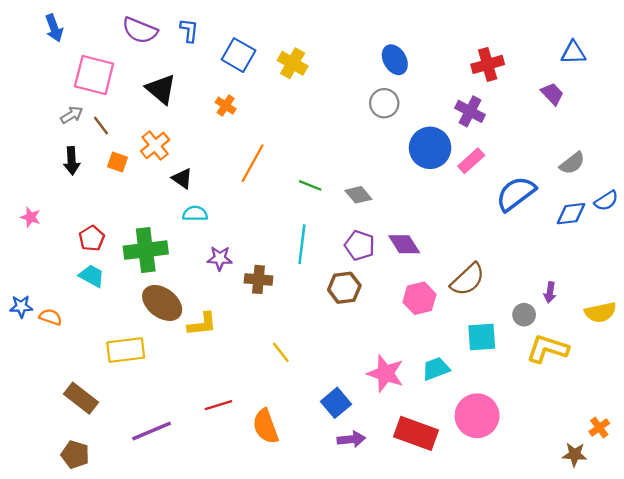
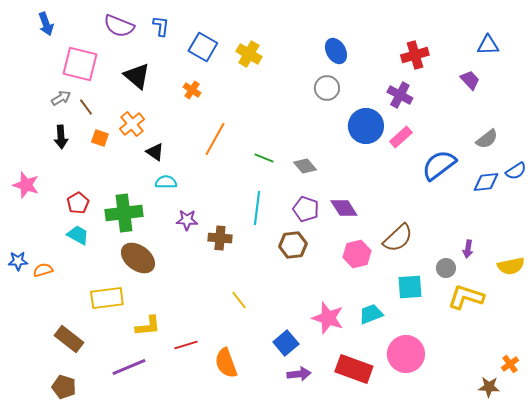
pink star: (31, 217) -> (26, 185), size x1.5
orange semicircle: (51, 317) -> (43, 270), turned -36
yellow L-shape: (202, 324) -> (148, 326), moved

